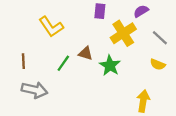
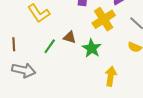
yellow arrow: (143, 101) -> (111, 76), moved

